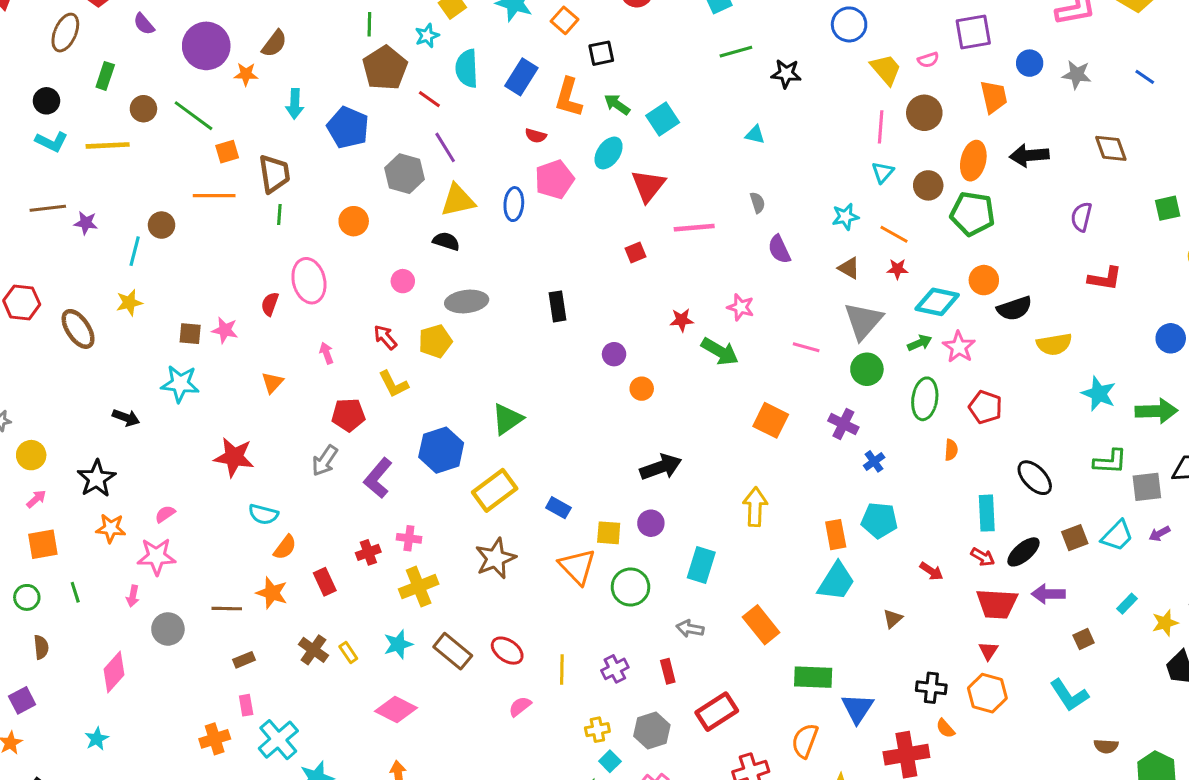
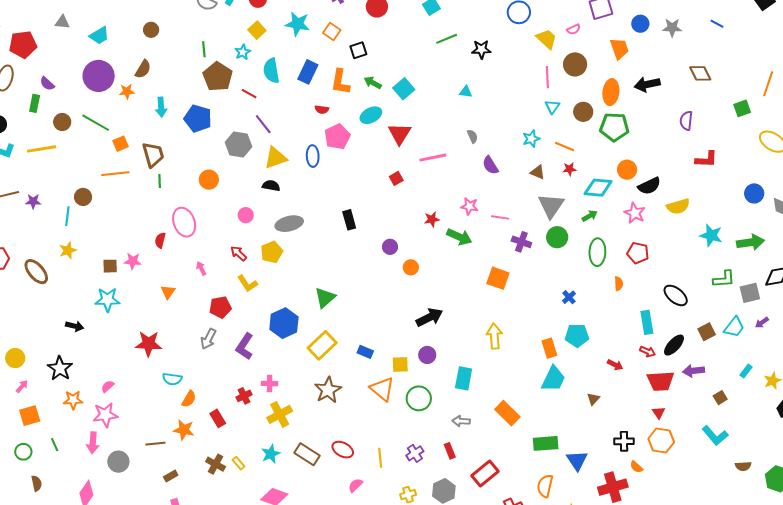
purple semicircle: (144, 24) -> (47, 84), moved
cyan ellipse: (609, 153) -> (371, 115), turned 35
pink line: (806, 347) -> (500, 217), moved
pink star: (959, 347) -> (635, 213), moved
purple cross: (843, 424) -> (521, 242), moved
pink arrow: (133, 596) -> (93, 443), size x1.5

